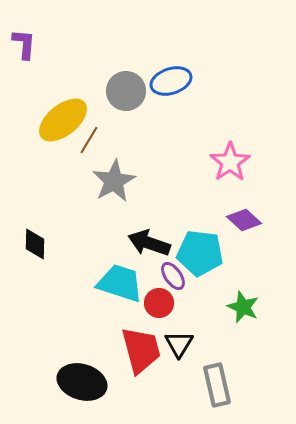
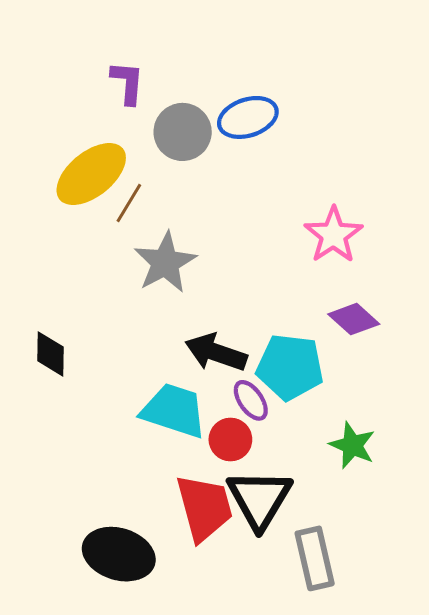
purple L-shape: (24, 44) -> (127, 83), moved
black triangle: (179, 344) -> (259, 499), size x1.6

